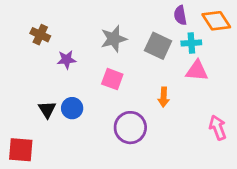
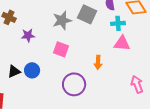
gray square: (158, 46) -> (87, 14), moved
black triangle: (47, 110) -> (14, 71), turned 40

